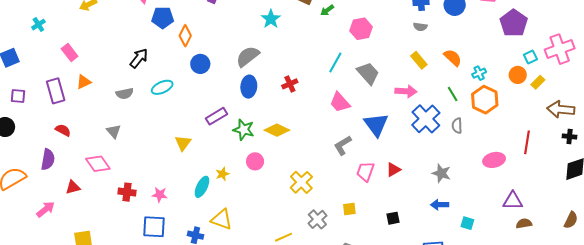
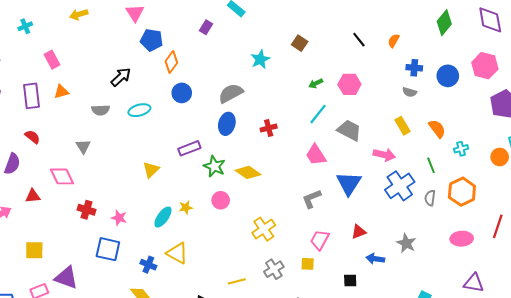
green arrow: (327, 10) -> (316, 83), moved
gray trapezoid: (368, 73) -> (349, 130), turned -30
orange hexagon: (485, 100) -> (462, 192), moved
pink trapezoid: (365, 172) -> (320, 240), moved
blue arrow: (440, 205) -> (375, 259), moved

